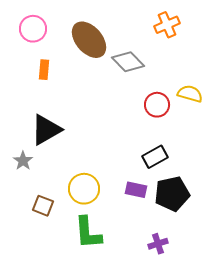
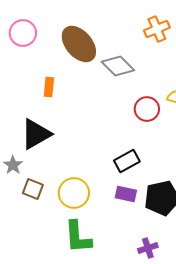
orange rectangle: (44, 70) -> (49, 87), moved
black rectangle: (155, 157) -> (127, 161), moved
brown square: (43, 206) -> (33, 189), moved

